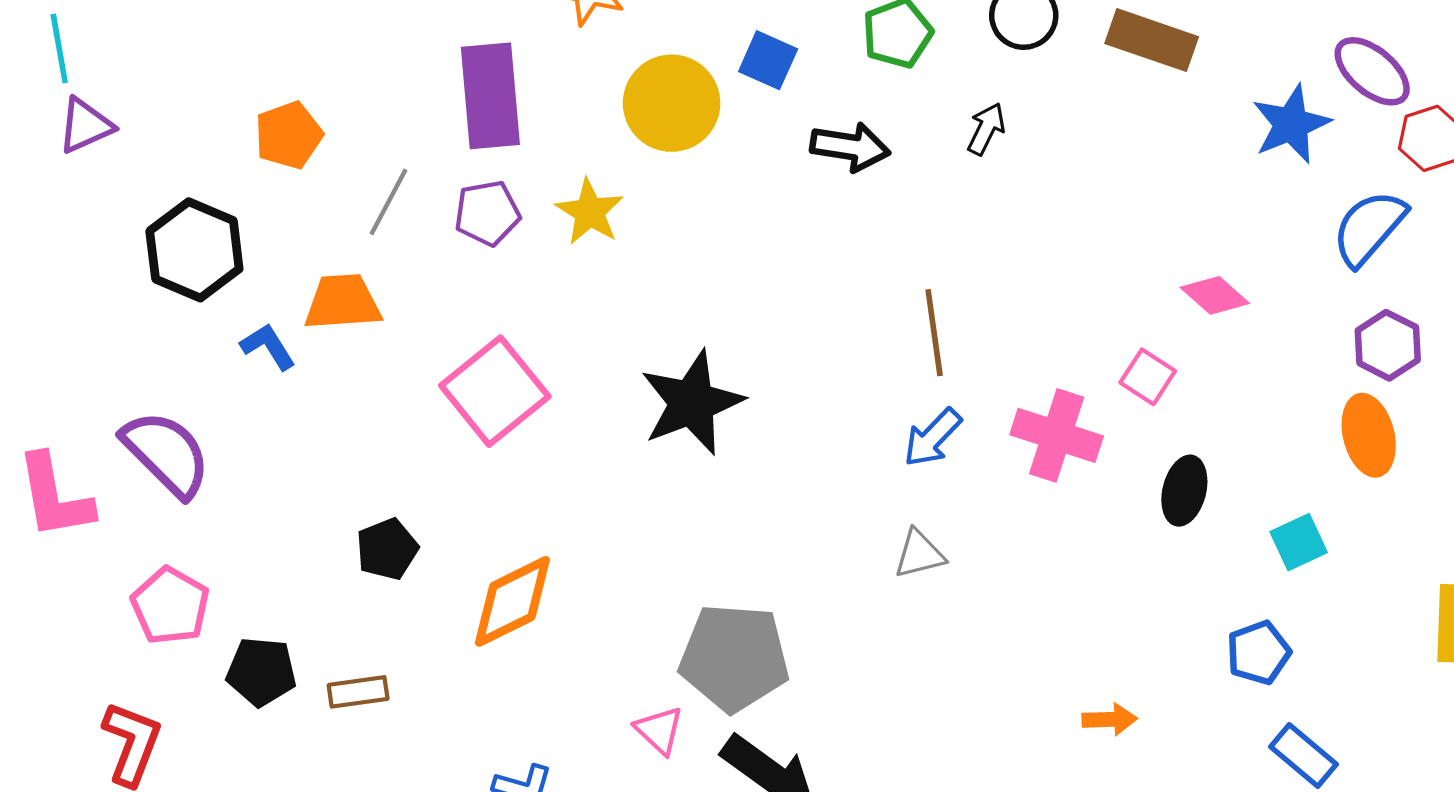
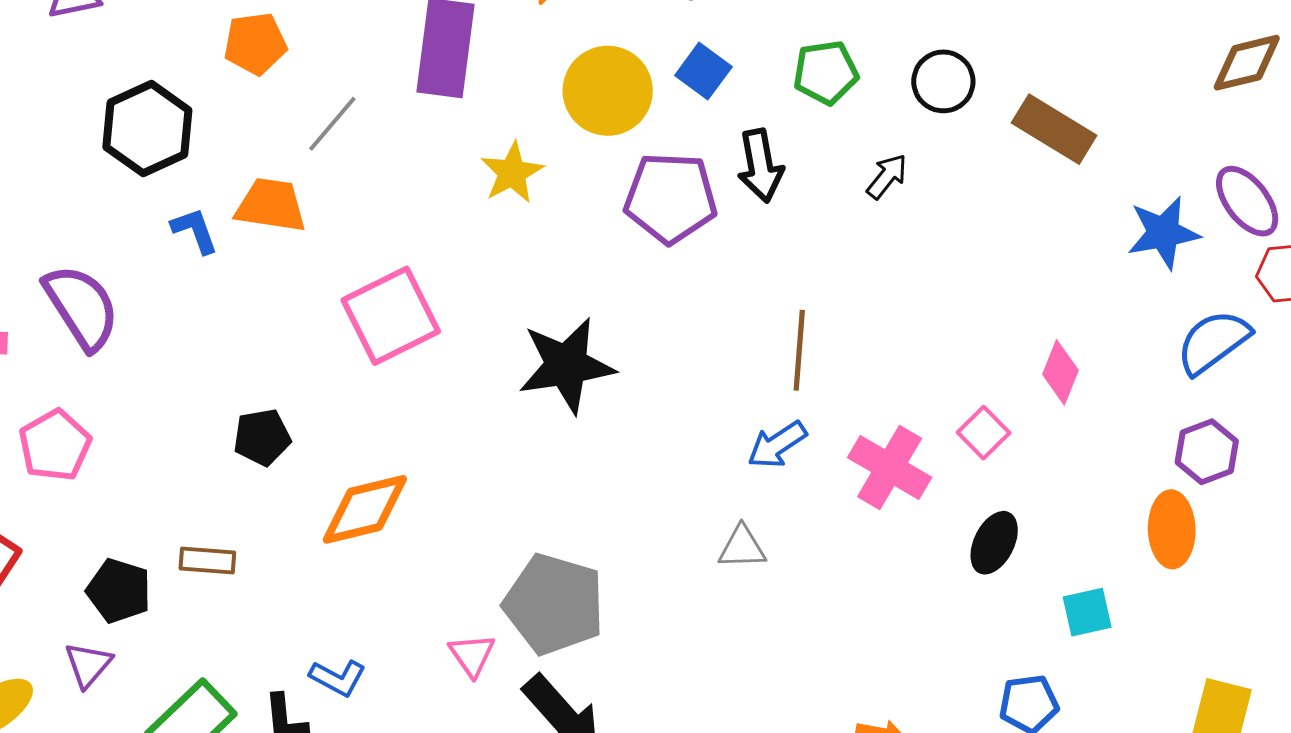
black arrow: (850, 147) -> (760, 166), turned 58
purple pentagon: (487, 213) -> (671, 198), moved, size x1.5
pink diamond: (1215, 295) -> (1060, 372), turned 58
black pentagon: (261, 672) -> (119, 591), moved

